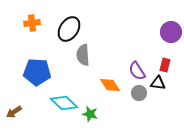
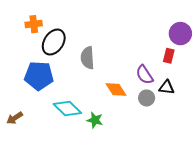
black ellipse: (69, 29) -> (54, 42), moved
red rectangle: (165, 65) -> (169, 56), moved

